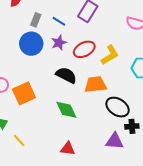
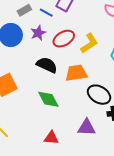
gray rectangle: (36, 20) -> (24, 10), moved, turned 40
blue line: (59, 21) -> (46, 13), moved
purple triangle: (115, 141) -> (87, 127), moved

